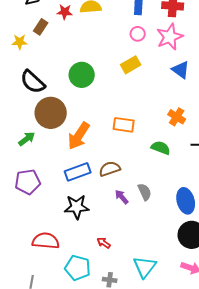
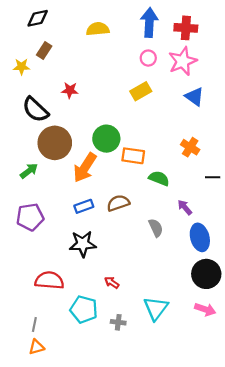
red star: (65, 12) -> (70, 90), moved
green circle: (82, 75) -> (106, 139), moved
green semicircle: (161, 148) -> (159, 178), moved
blue rectangle: (78, 172) -> (84, 206), size x0.7
purple arrow: (122, 197) -> (185, 207), moved

